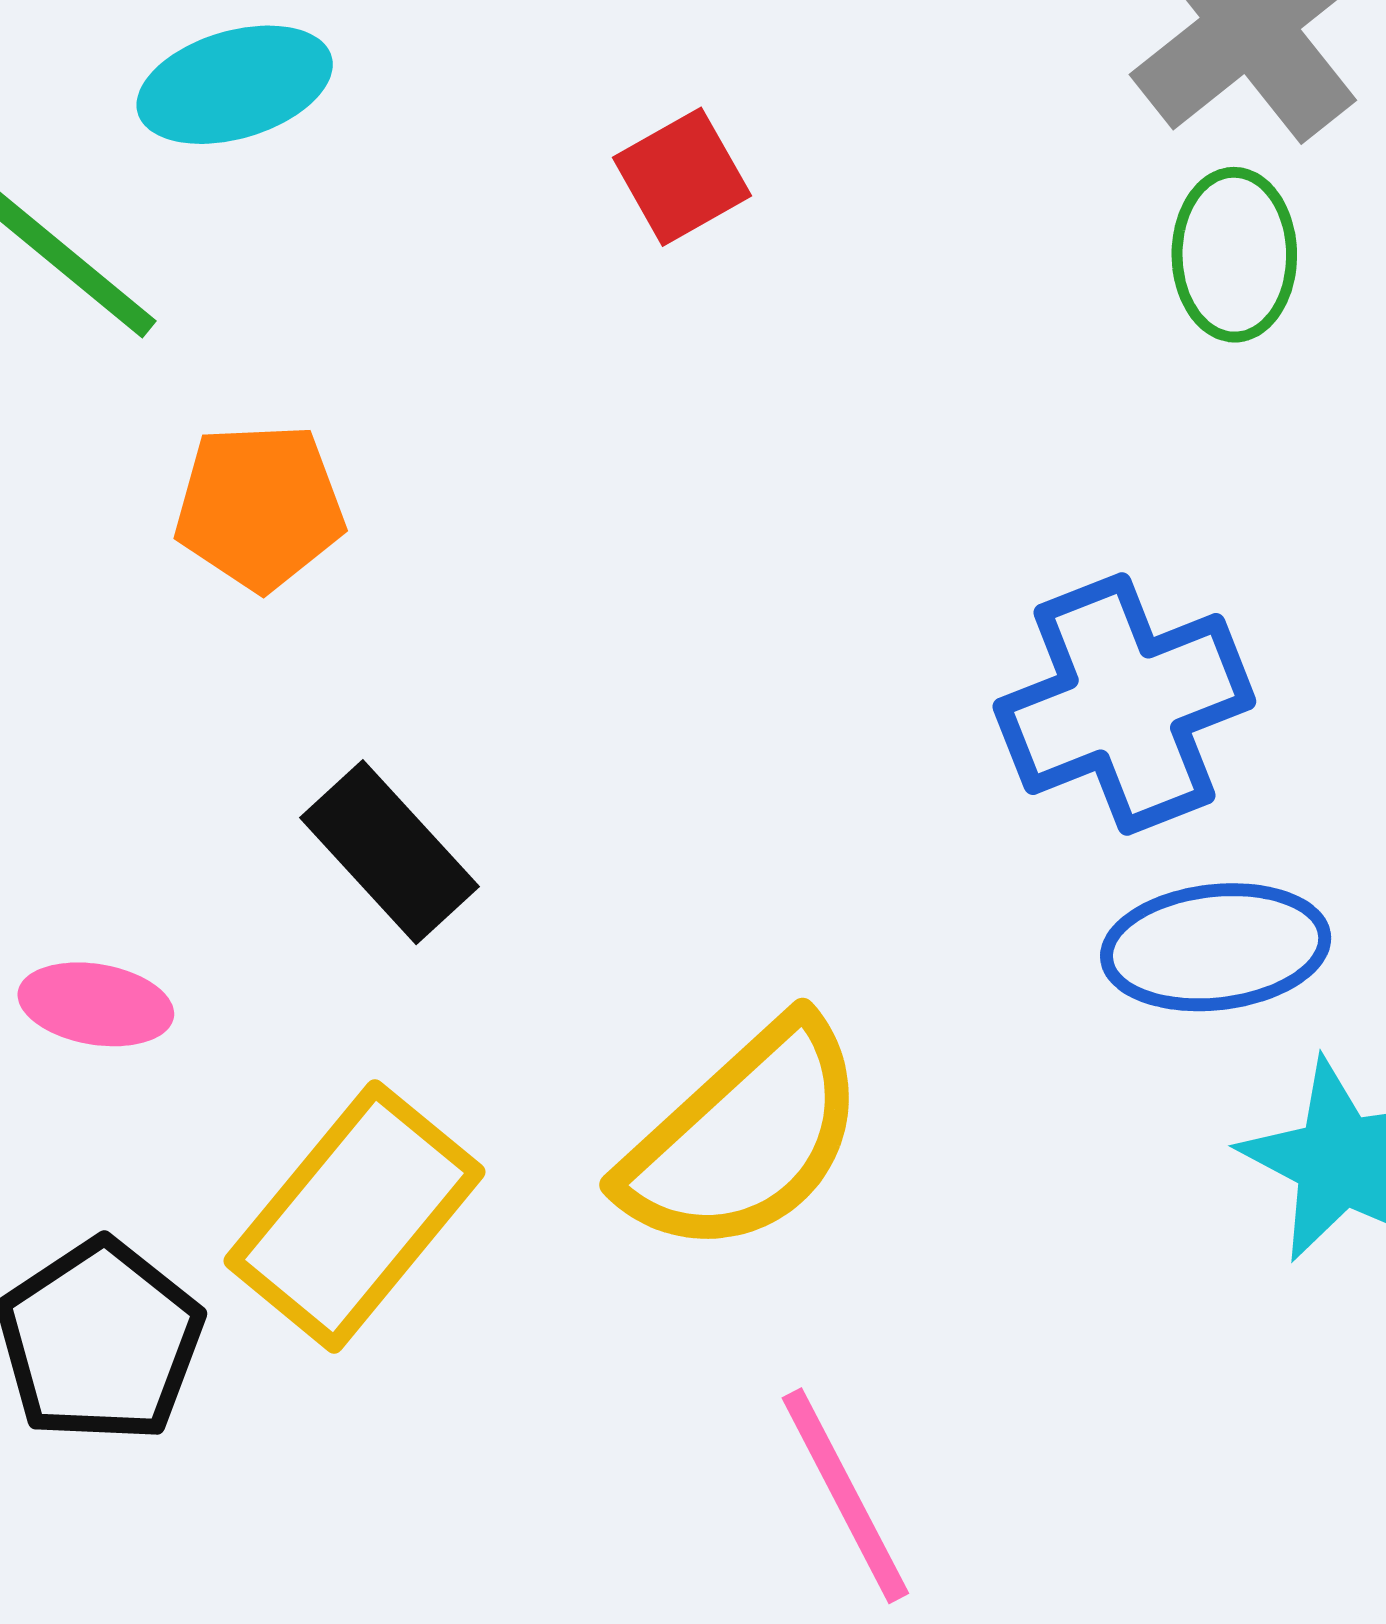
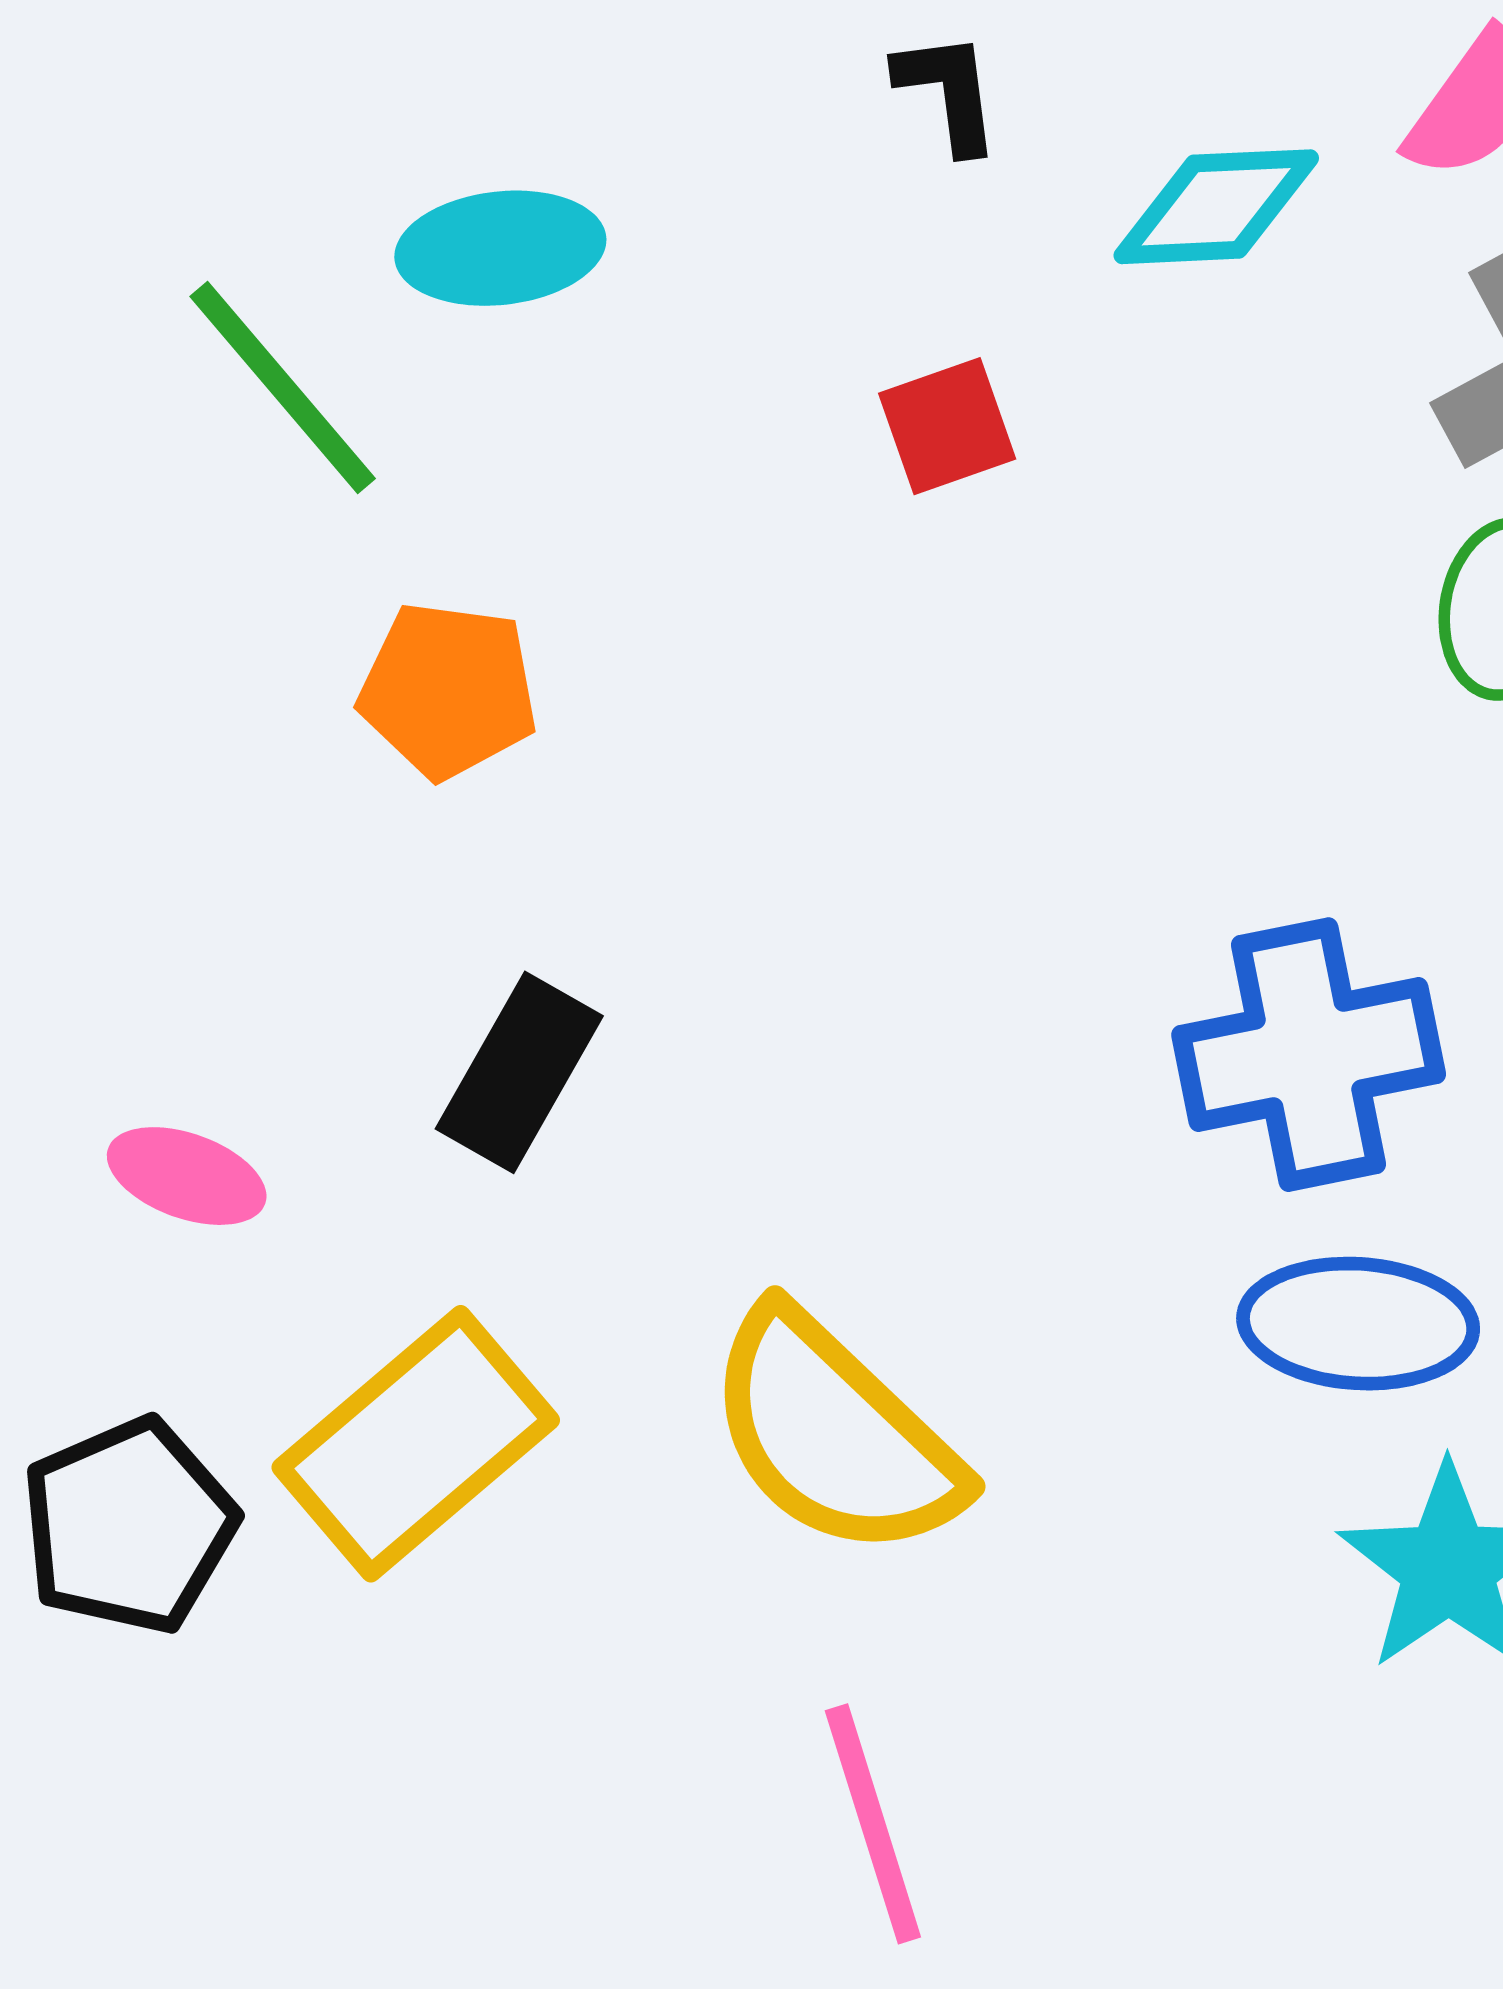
black rectangle: (390, 852) -> (519, 1072), turned 62
yellow semicircle: (744, 1138) -> (834, 1434), turned 76

